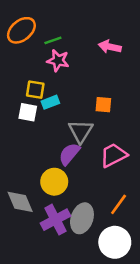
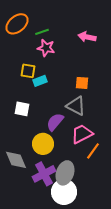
white square: (28, 112) -> (22, 109), moved
gray triangle: (81, 131) -> (76, 106), moved, turned -35
pink trapezoid: (114, 155) -> (82, 134), moved
orange line: (119, 204) -> (93, 151), moved
white circle: (115, 242) -> (64, 192), moved

